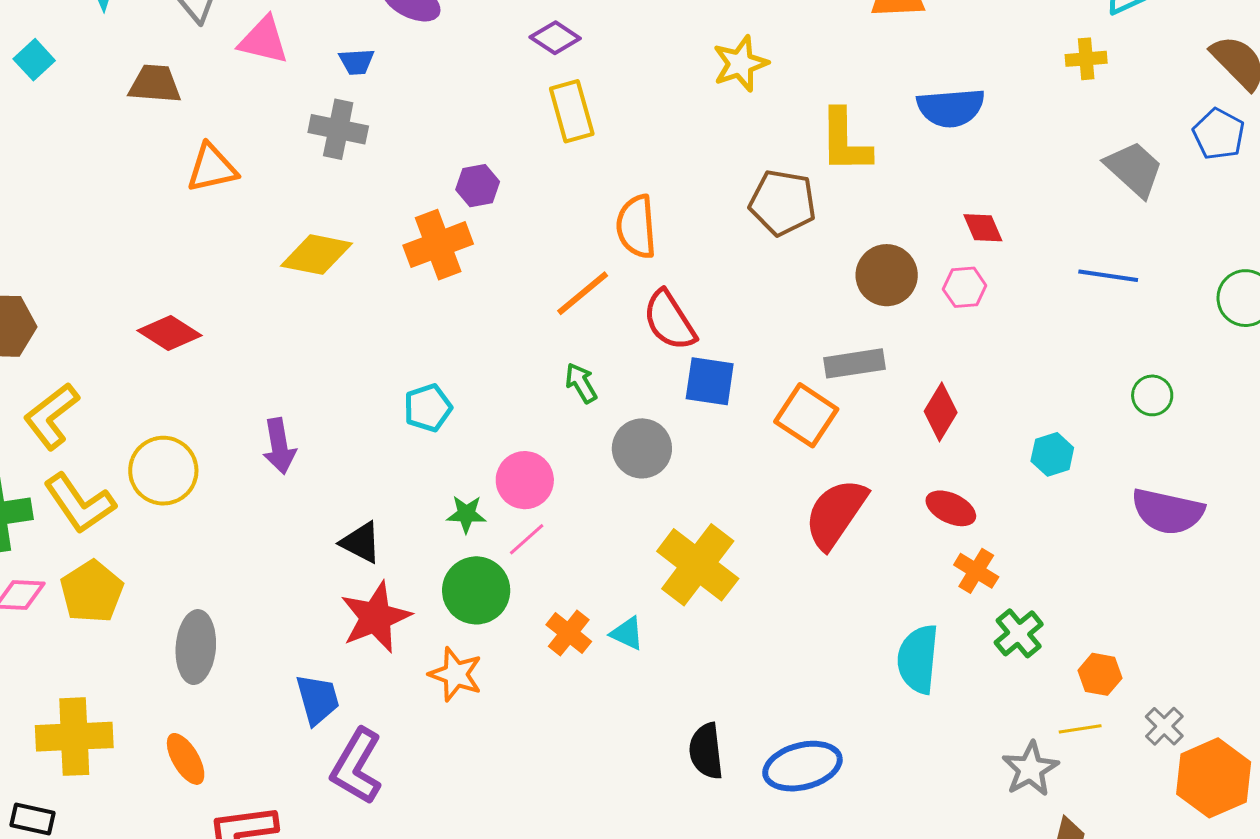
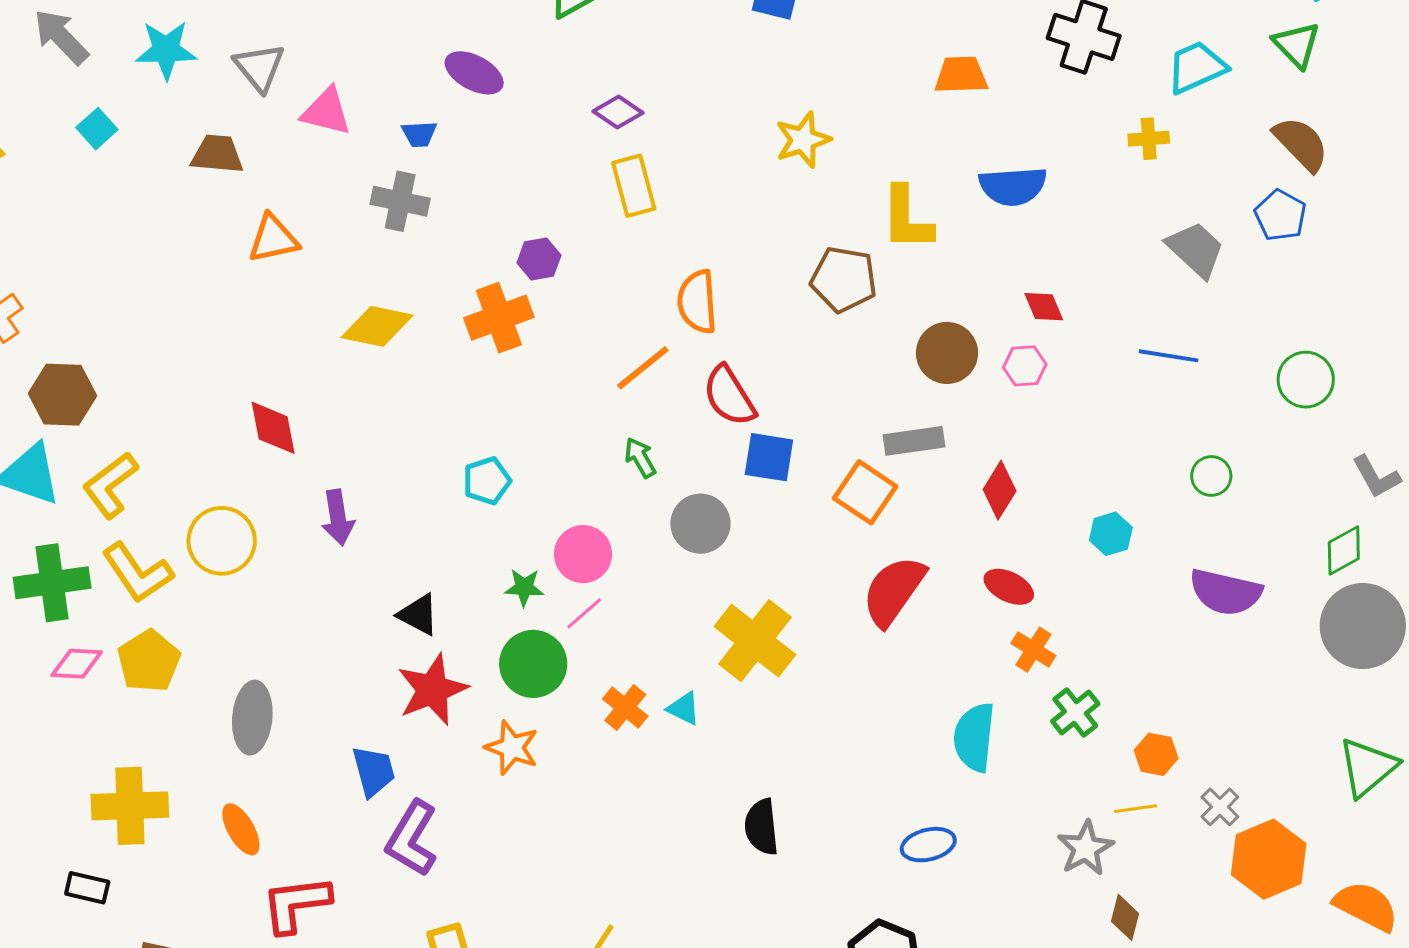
red diamond: (170, 333) -> (273, 428), moved, turned 46
blue ellipse: (802, 766) -> (928, 845), moved, size x0.7

